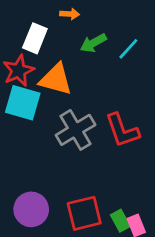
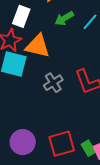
gray cross: (76, 130) -> (53, 83), size x0.7

